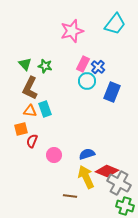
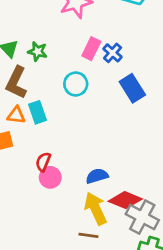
cyan circle: (87, 81) -> (76, 84), moved
blue rectangle: (112, 92) -> (132, 88), turned -54
red semicircle: (32, 141) -> (43, 162), moved
brown line: (70, 196) -> (88, 235), moved

